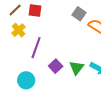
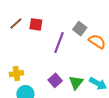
yellow cross: (19, 30) -> (16, 74), moved, turned 32
purple line: (36, 48) -> (59, 43), moved

